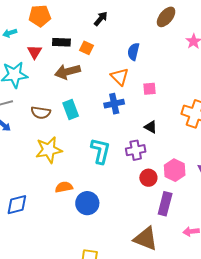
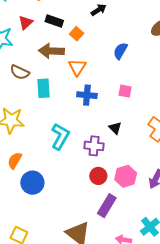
orange triangle: (120, 77) -> (77, 67), moved
brown semicircle: (41, 113) -> (20, 72), moved
orange semicircle: (64, 187) -> (15, 161), turned -66

